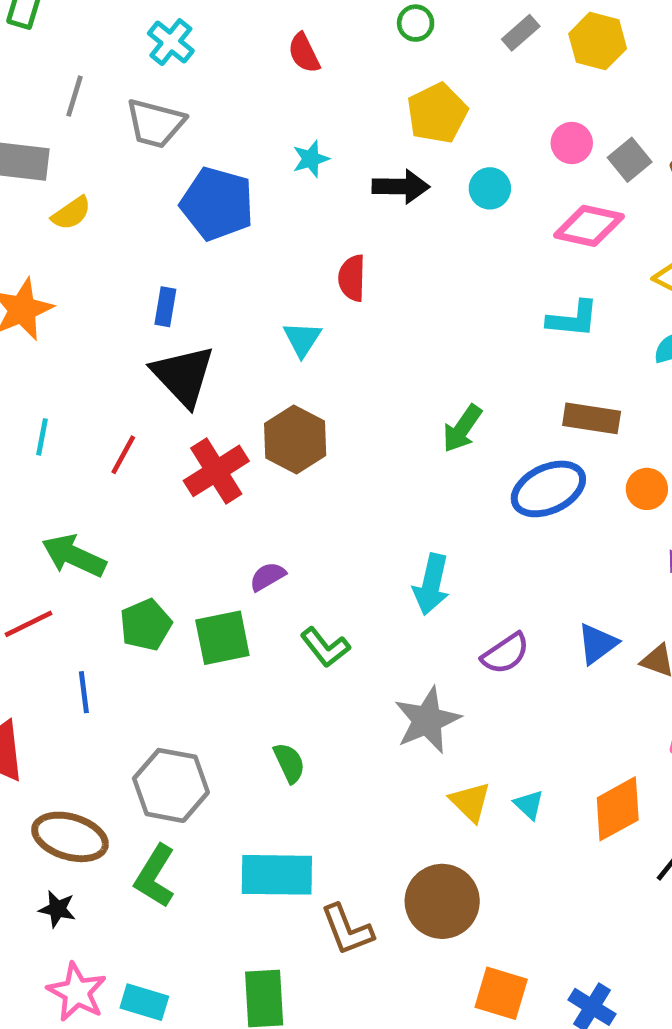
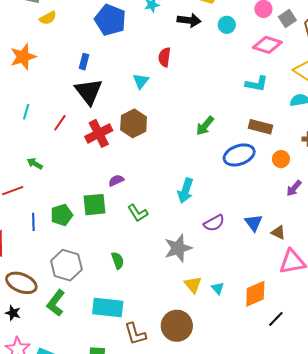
green arrow: (74, 556) -> (35, 164), size x0.6
green pentagon: (146, 625) -> (62, 215), moved
blue triangle: (597, 644) -> (253, 223), turned -36

